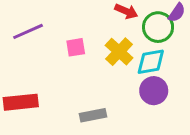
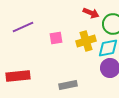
yellow cross: (119, 52) -> (86, 41), turned 30

